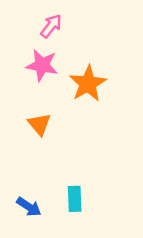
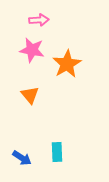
pink arrow: (51, 26) -> (39, 20), turned 48

